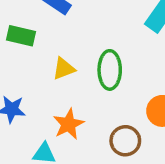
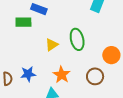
green rectangle: (21, 36) -> (23, 22), moved

